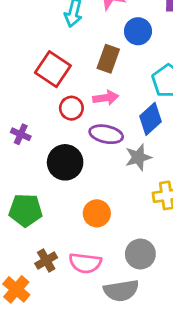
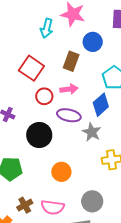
gray star: (138, 157) -> (92, 132), turned -30

